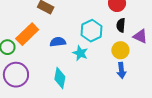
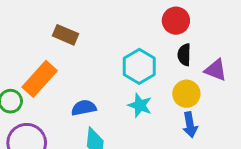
blue semicircle: (58, 42) -> (84, 108), moved
cyan star: (80, 53) -> (140, 105), moved

